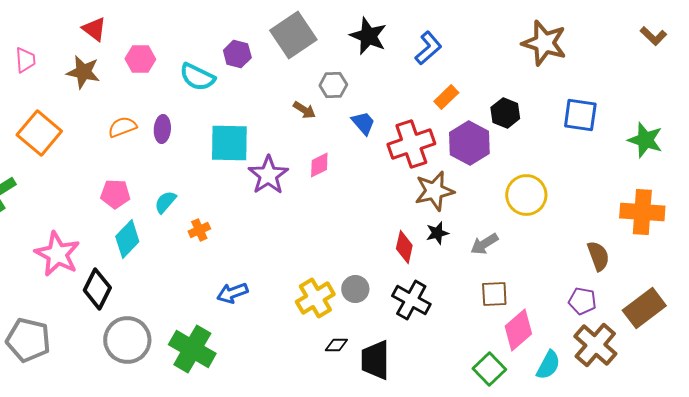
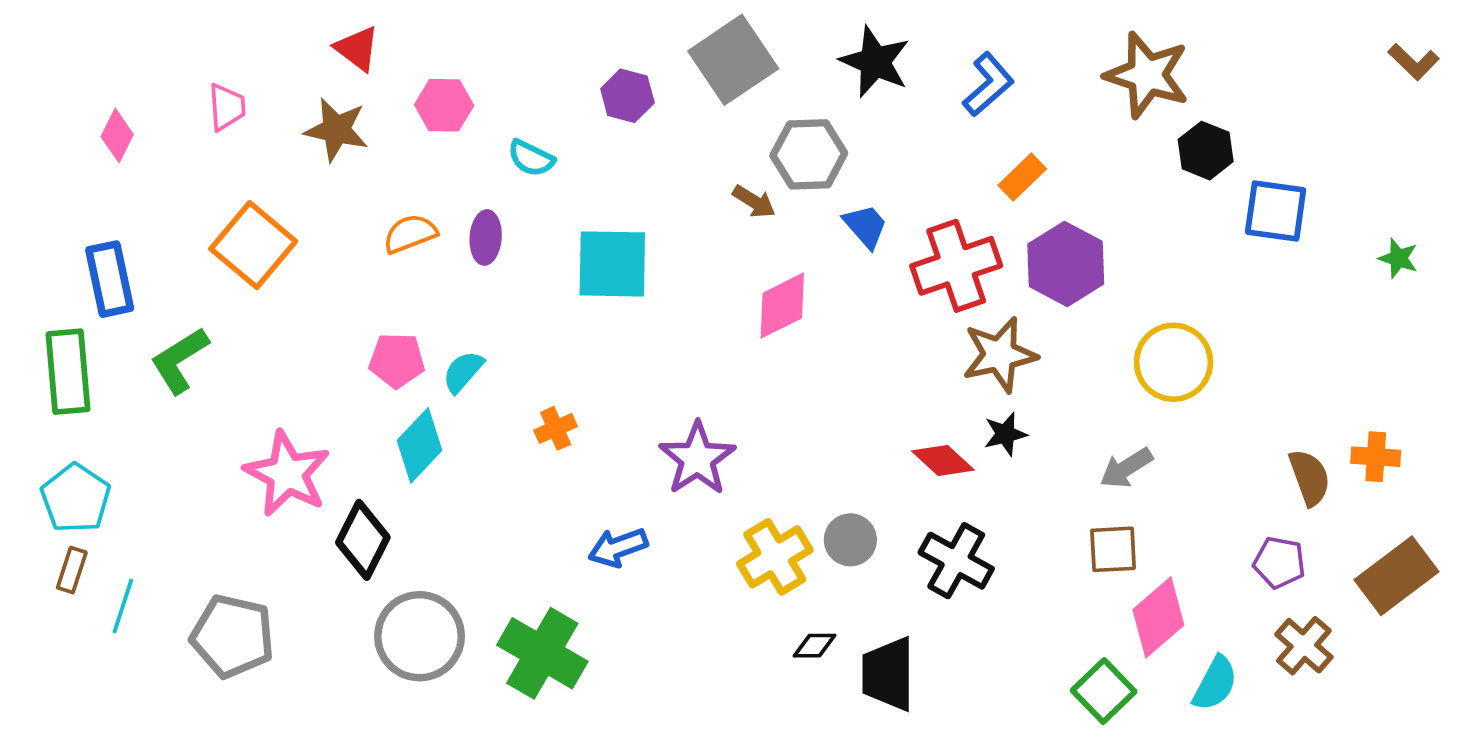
brown star: (544, 43) -> (1147, 75), moved
cyan semicircle: (197, 77) -> (531, 158), moved, size x0.7
gray hexagon: (333, 85) -> (809, 154), size x1.4
black hexagon: (505, 113) -> (1206, 151), moved
green star: (645, 140) -> (1398, 258), size x0.6
pink diamond: (319, 165) -> (782, 306), size x1.4
purple star: (268, 175) -> (697, 459), moved
cyan semicircle: (165, 202) -> (463, 372), moved
orange cross: (642, 212) -> (1376, 457), moved, size x0.6
gray arrow: (484, 244) -> (1126, 468), moved
red diamond: (404, 247) -> (943, 460), turned -60
brown cross: (595, 345) -> (1304, 646), size x0.7

